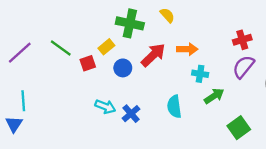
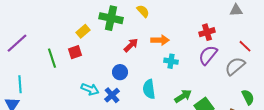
yellow rectangle: (106, 47) -> (83, 31), moved
green line: (61, 48) -> (52, 58), moved, turned 36
red arrow: (153, 55) -> (131, 45), size x0.7
blue circle: (123, 68) -> (120, 72), moved
green arrow: (214, 96) -> (183, 96), moved

